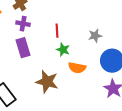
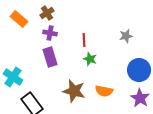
gray star: (95, 36) -> (126, 36), moved
orange semicircle: (77, 68) -> (104, 91), moved

